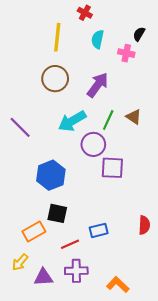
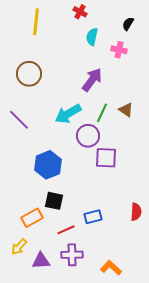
black semicircle: (139, 34) -> (128, 24), moved
yellow line: (57, 37) -> (36, 22), moved
brown circle: (55, 79) -> (29, 74), moved

